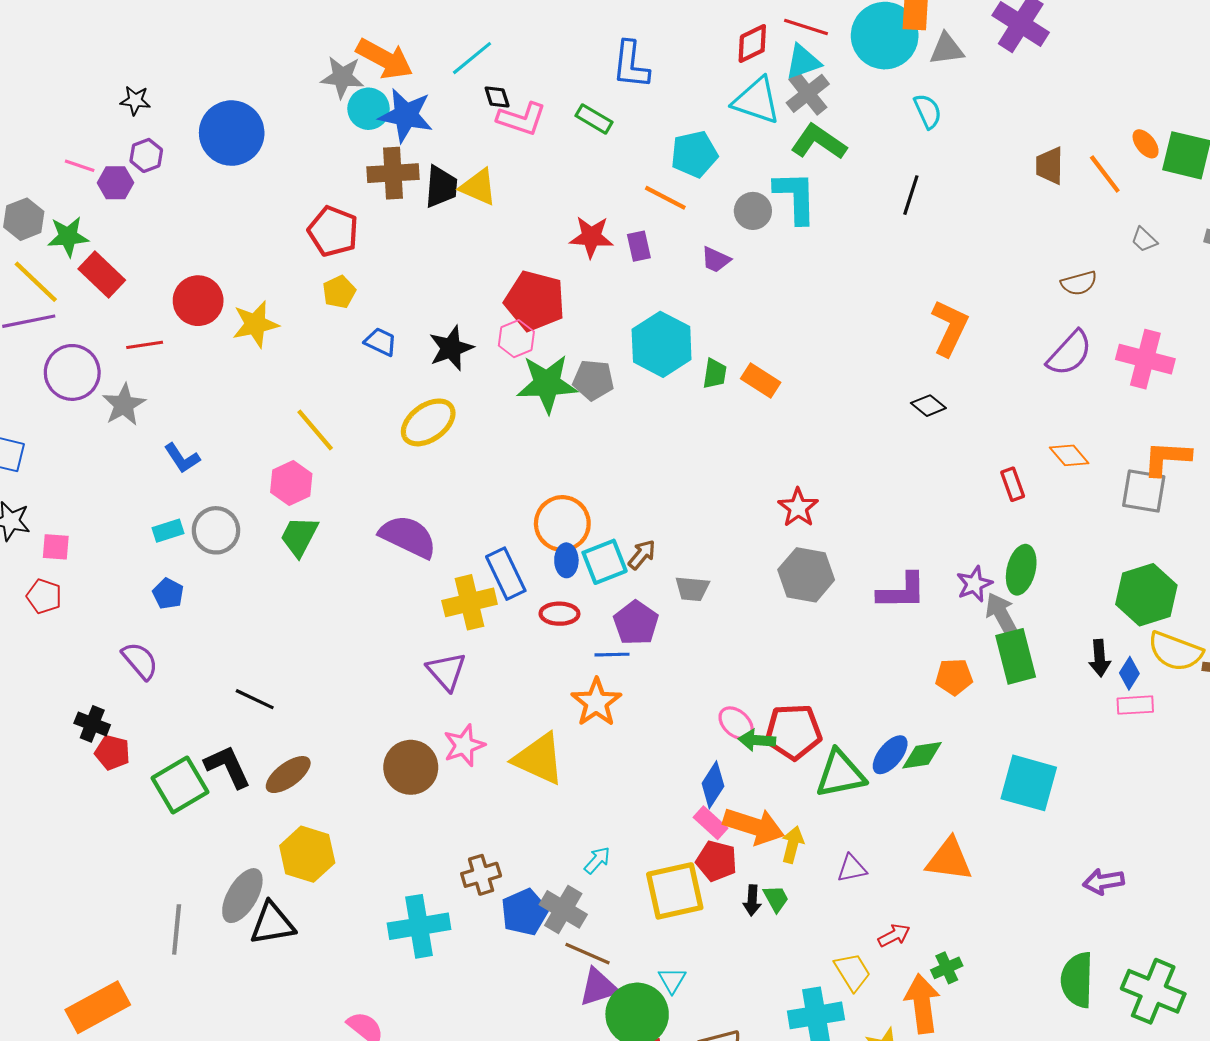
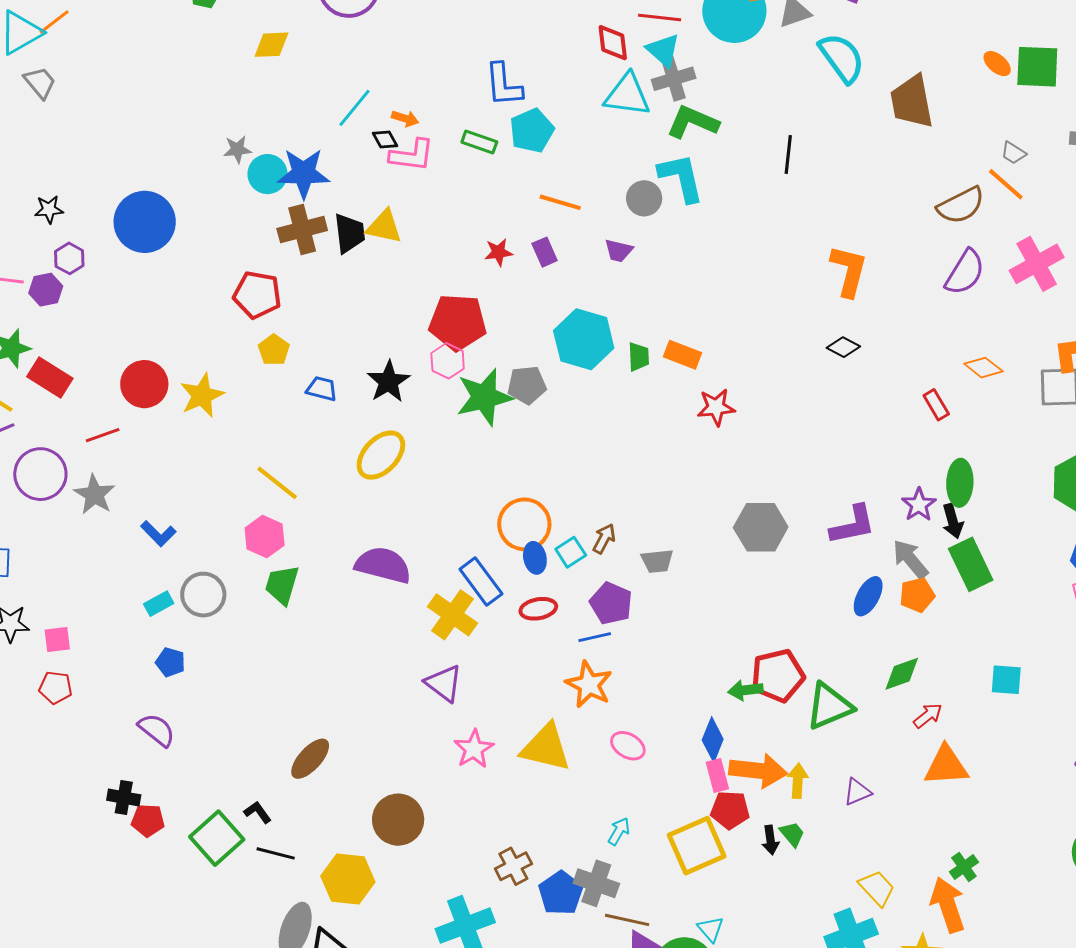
red diamond: (752, 44) -> (613, 43), turned -60
orange arrow: (384, 59) -> (405, 119), moved, size x0.5
cyan triangle: (803, 62) -> (663, 50), turned -48
gray star: (342, 77) -> (237, 149), size x0.7
gray cross: (808, 93) -> (674, 79), turned 33
cyan semicircle: (928, 111) -> (842, 58), moved, size x1.6
cyan pentagon: (694, 154) -> (532, 131), moved
brown trapezoid: (1050, 166) -> (912, 102), size x1.5
orange line: (1105, 174) -> (1006, 184), moved
red star: (591, 237) -> (498, 252), size x0.7
brown semicircle: (1079, 283) -> (961, 205), size x1.4
pink cross: (1145, 359) -> (1037, 264), turned -32
red star: (798, 508) -> (716, 407), moved, turned -30
cyan square: (605, 562) -> (571, 552), size x0.7
yellow cross: (470, 602) -> (453, 615), turned -30
gray arrow: (1002, 615) -> (910, 559), moved
black arrow: (1100, 658) -> (953, 521), moved
black line: (255, 699) -> (276, 853), moved
pink ellipse: (736, 723) -> (628, 746), moved
blue ellipse: (890, 755) -> (868, 596), moved
black L-shape: (228, 767) -> (258, 812), size x0.6
brown circle: (411, 767) -> (398, 820), moved
brown ellipse: (288, 775) -> (310, 759), moved
cyan square: (1029, 783) -> (1006, 680), size x0.6
pink rectangle: (711, 823) -> (717, 776), turned 44
red arrow: (894, 935) -> (928, 716), moved

